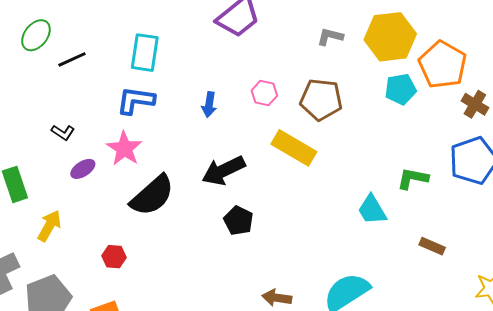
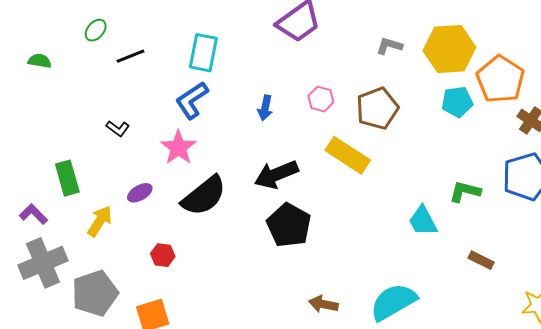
green ellipse: (36, 35) -> (96, 30), size x0.7
blue L-shape: (136, 100) -> (192, 100), turned -45
brown pentagon: (321, 100) -> (377, 108), turned -30
purple ellipse: (83, 169) -> (140, 193), moved
black pentagon: (239, 221) -> (289, 225), size x1.5

